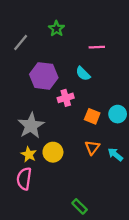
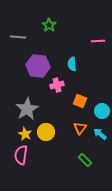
gray line: (21, 42) -> (18, 37), turned 56
pink line: (97, 47) -> (98, 41), moved
cyan semicircle: (83, 74) -> (72, 64), turned 40
cyan circle: (118, 114) -> (102, 111), moved
green rectangle: (80, 206) -> (85, 160), moved

